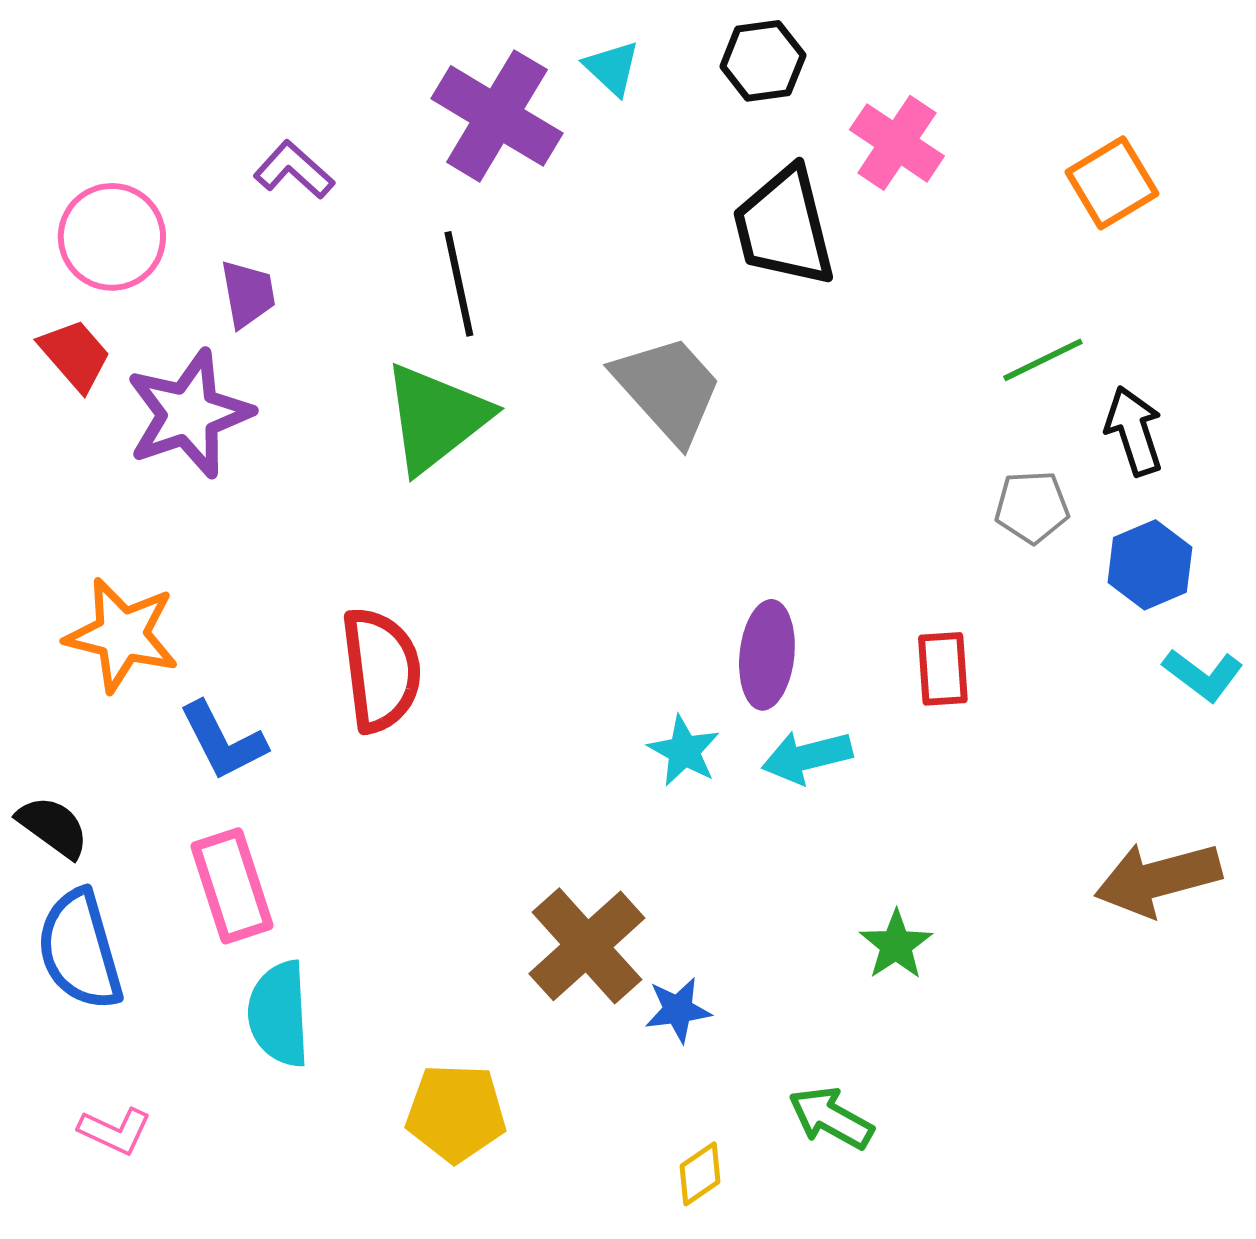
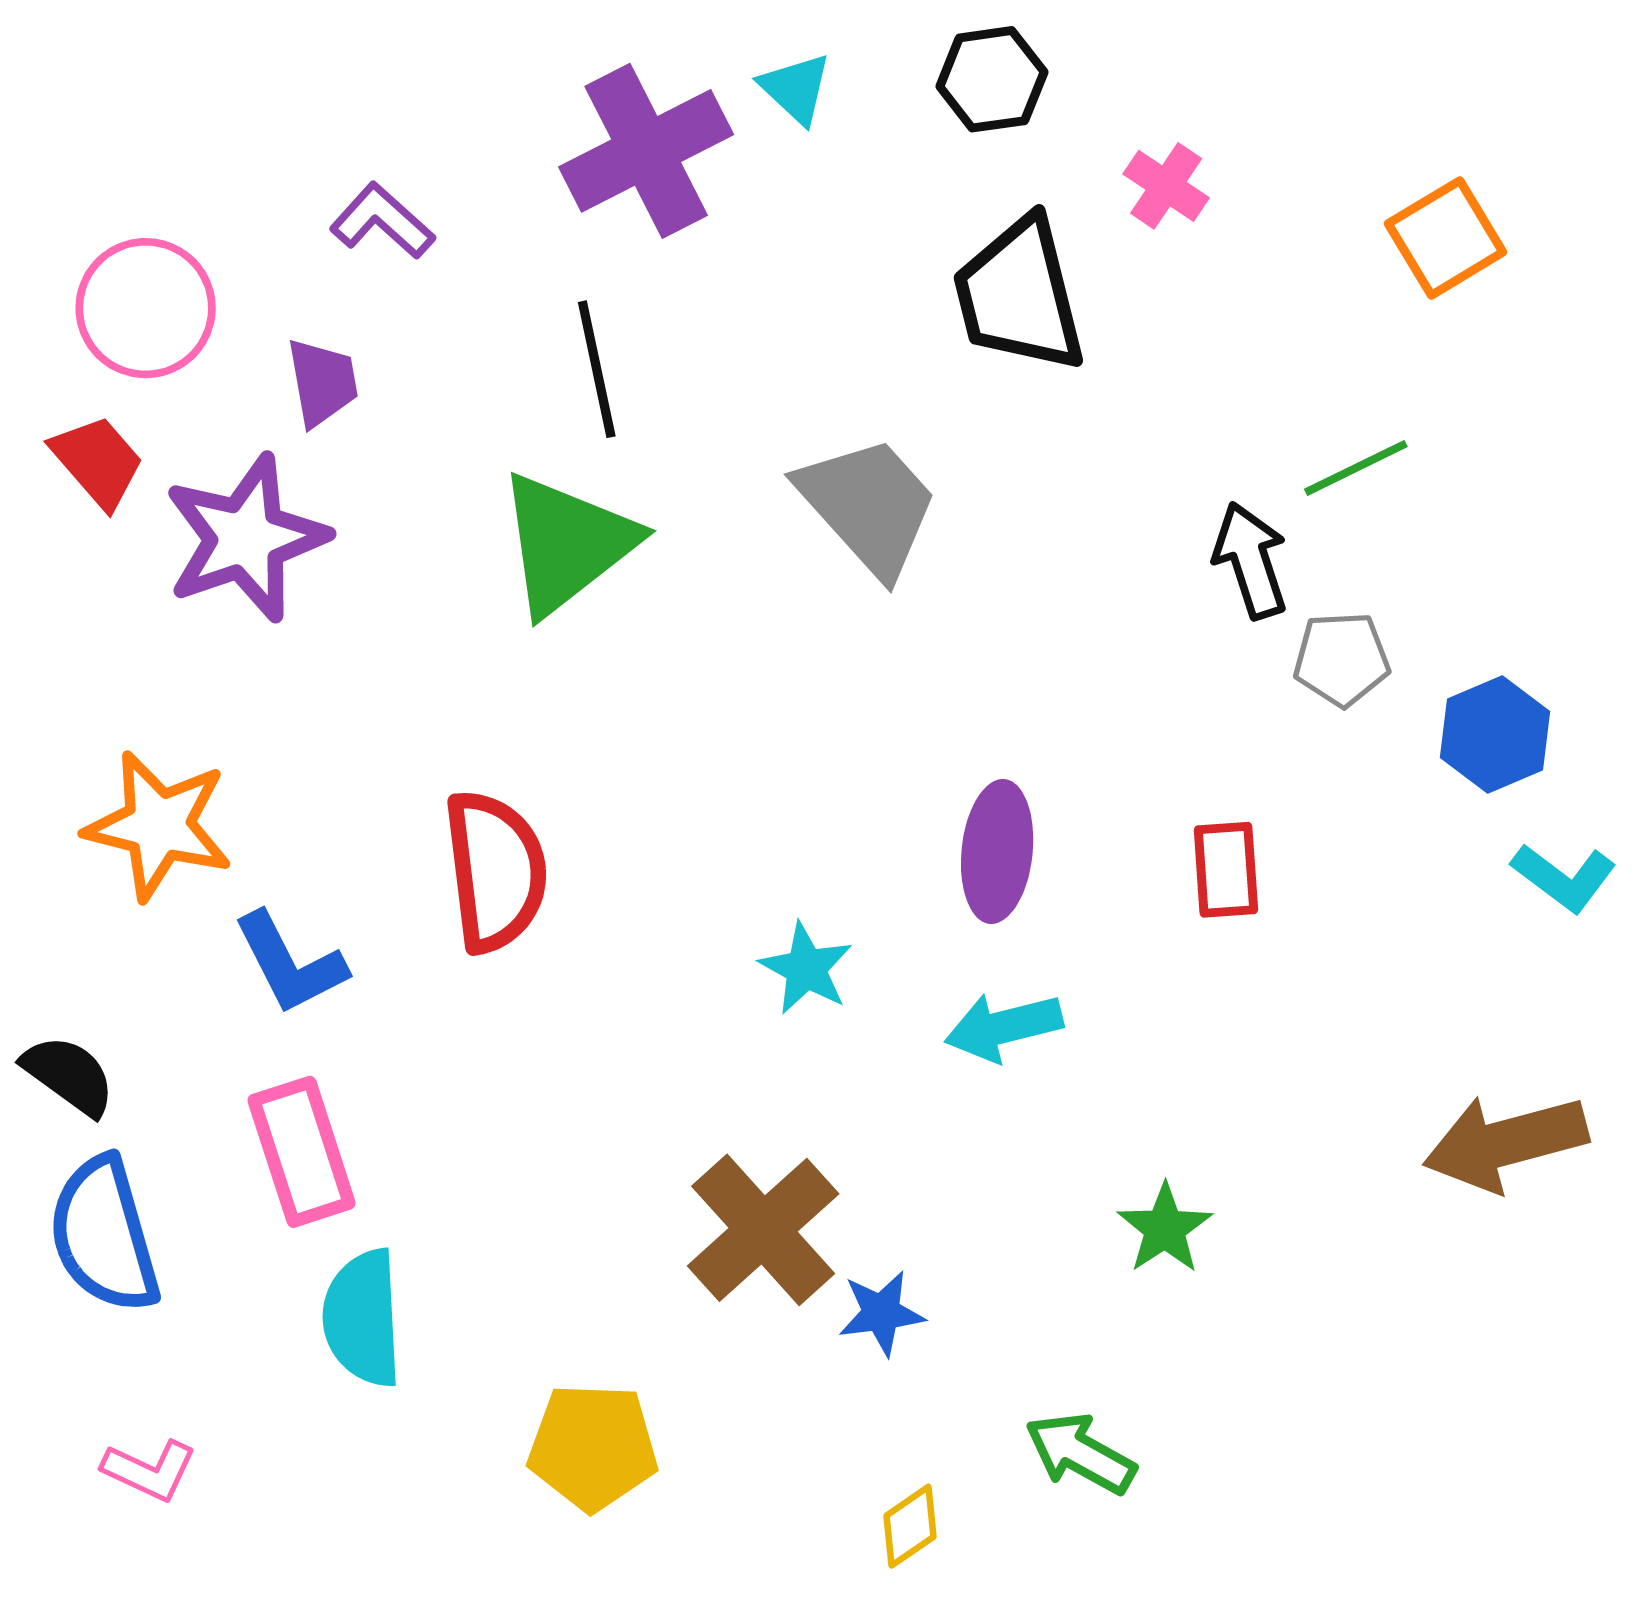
purple cross: (497, 116) -> (646, 151), turned 32
pink cross: (897, 143) -> (1166, 186), size x0.7
black arrow: (1134, 431) -> (1251, 560), moved
cyan star: (684, 751) -> (806, 968), moved
cyan arrow: (807, 757) -> (1004, 1027), moved

